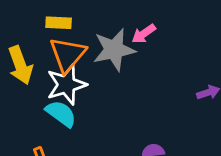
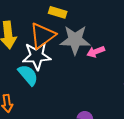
yellow rectangle: (59, 23) -> (58, 12), moved
pink arrow: (144, 34) -> (96, 52), moved

